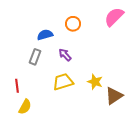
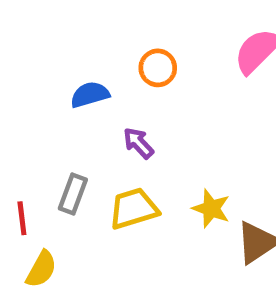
gray rectangle: (35, 57) -> (73, 194), moved

